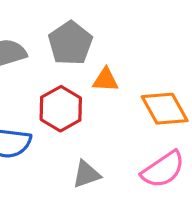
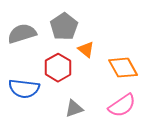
orange triangle: (105, 80) -> (86, 50), turned 36

